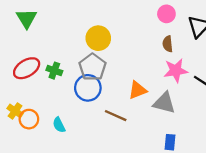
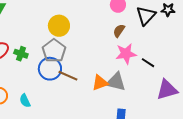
brown semicircle: (168, 44) -> (119, 31), turned 40
orange triangle: (138, 90) -> (100, 83), moved
brown line: (116, 116) -> (68, 76), moved

